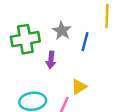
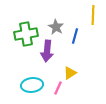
purple arrow: (51, 60) -> (47, 51), size x1.5

